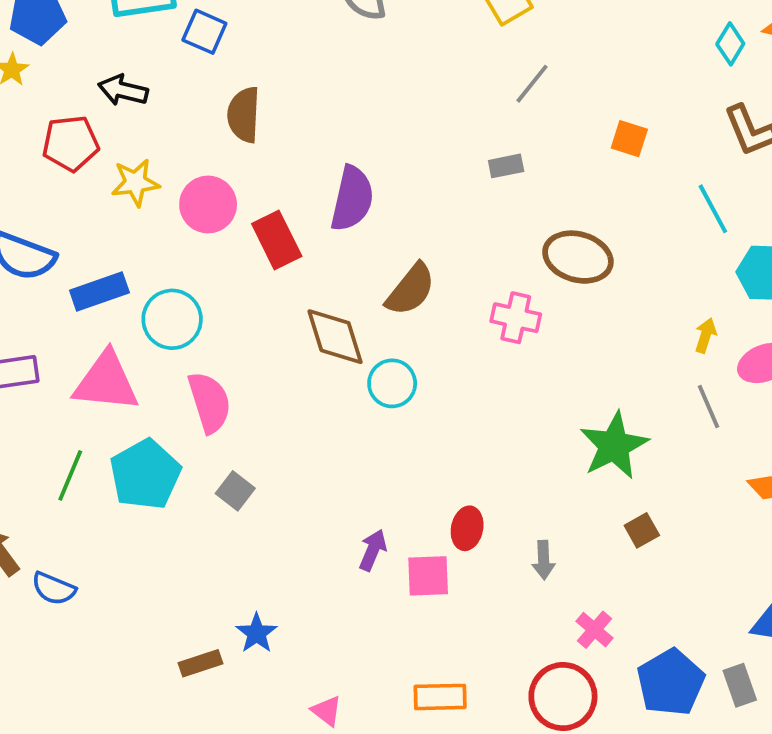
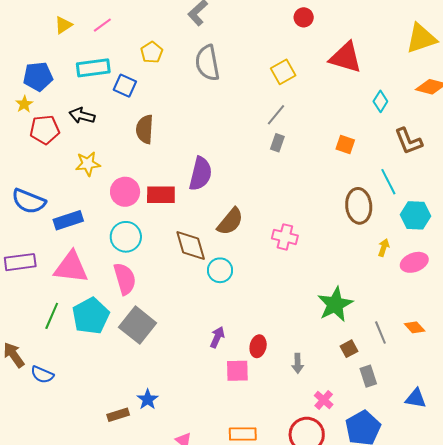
cyan diamond: (730, 44) -> (380, 101), moved
gray line: (532, 84) -> (276, 115), moved
red pentagon: (71, 143) -> (45, 130), moved
gray rectangle: (506, 166) -> (277, 143), moved, turned -60
pink circle: (208, 205) -> (125, 192), moved
red rectangle: (277, 240) -> (161, 195), turned -64
brown ellipse: (578, 257) -> (359, 206), moved, turned 68
cyan circle: (172, 319) -> (126, 237), moved
gray line: (709, 406) -> (380, 332), moved
gray square: (235, 491) -> (138, 325), size x1.8
purple arrow: (373, 550) -> (217, 337), moved
gray rectangle: (740, 685) -> (368, 376), moved

